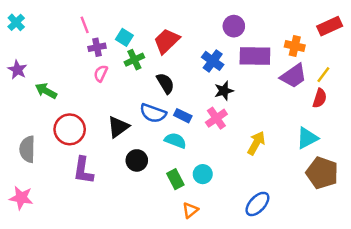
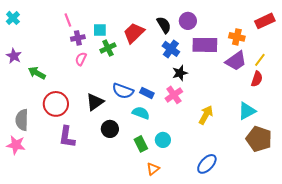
cyan square: (124, 37) -> (100, 30), turned -32
black semicircle: (165, 83) -> (164, 25), moved
pink star: (21, 198) -> (16, 145), moved

